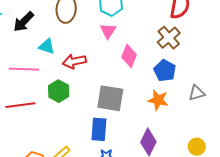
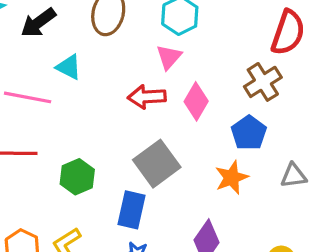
red arrow: (74, 61) -> (147, 97), moved
green hexagon: (59, 91) -> (77, 177), moved
gray square: (110, 98) -> (157, 164), turned 36
orange star: (158, 100) -> (232, 178), turned 30

